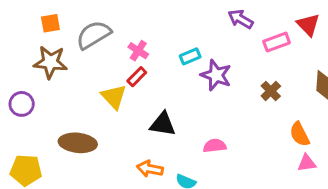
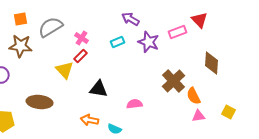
purple arrow: (241, 19) -> (131, 19), moved
purple star: (216, 75) -> (149, 42), moved
brown cross: (271, 91) -> (174, 81), moved, size x1.6

